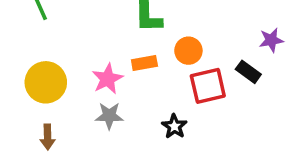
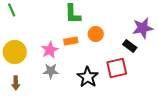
purple star: (271, 40) -> (143, 28), size x1.5
red square: (208, 86) -> (117, 68), moved
black star: (174, 126) -> (88, 77), size x1.5

